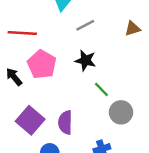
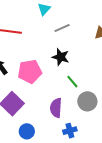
pink pentagon: (42, 64) -> (30, 71), moved, turned 30
purple semicircle: (65, 122) -> (56, 108), moved

